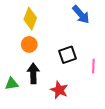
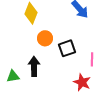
orange circle: (29, 44) -> (45, 38), moved
red star: (59, 90) -> (82, 82), moved

